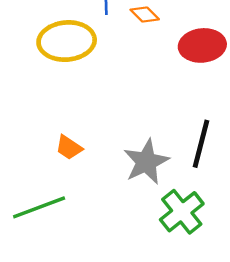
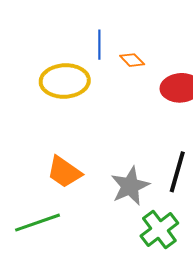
orange trapezoid: (69, 147) -> (64, 172), size x1.5

